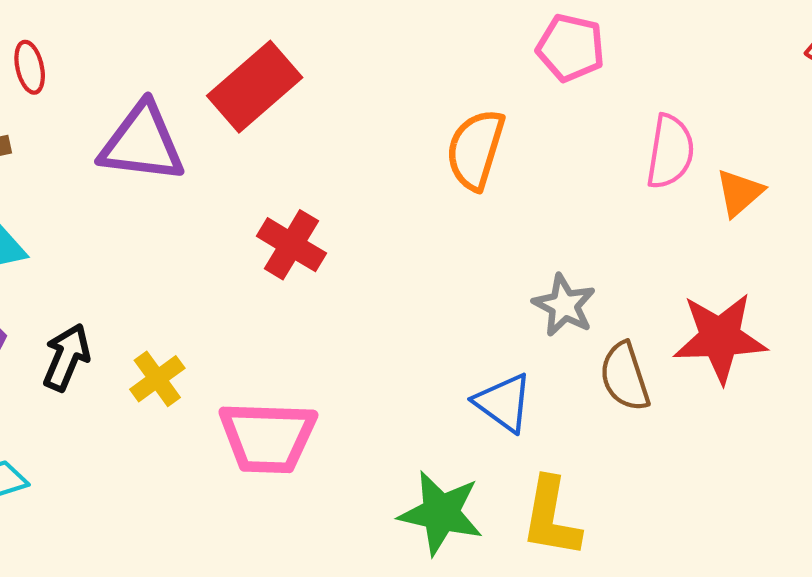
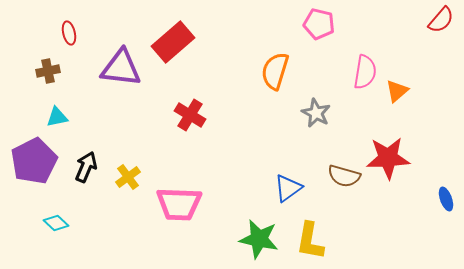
gray star: (564, 305) -> (316, 113), moved
brown semicircle: (625, 377) -> (344, 176), turned -56
blue triangle: (504, 403) -> (288, 188), turned 48

